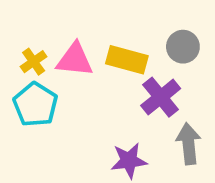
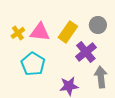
yellow rectangle: (127, 60) -> (68, 32), turned -70
cyan pentagon: (35, 105) -> (33, 64), moved

